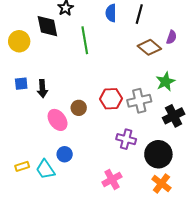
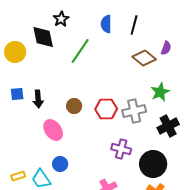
green line: (85, 40) -> (80, 51), turned 44
brown circle: (79, 108) -> (74, 106), moved

